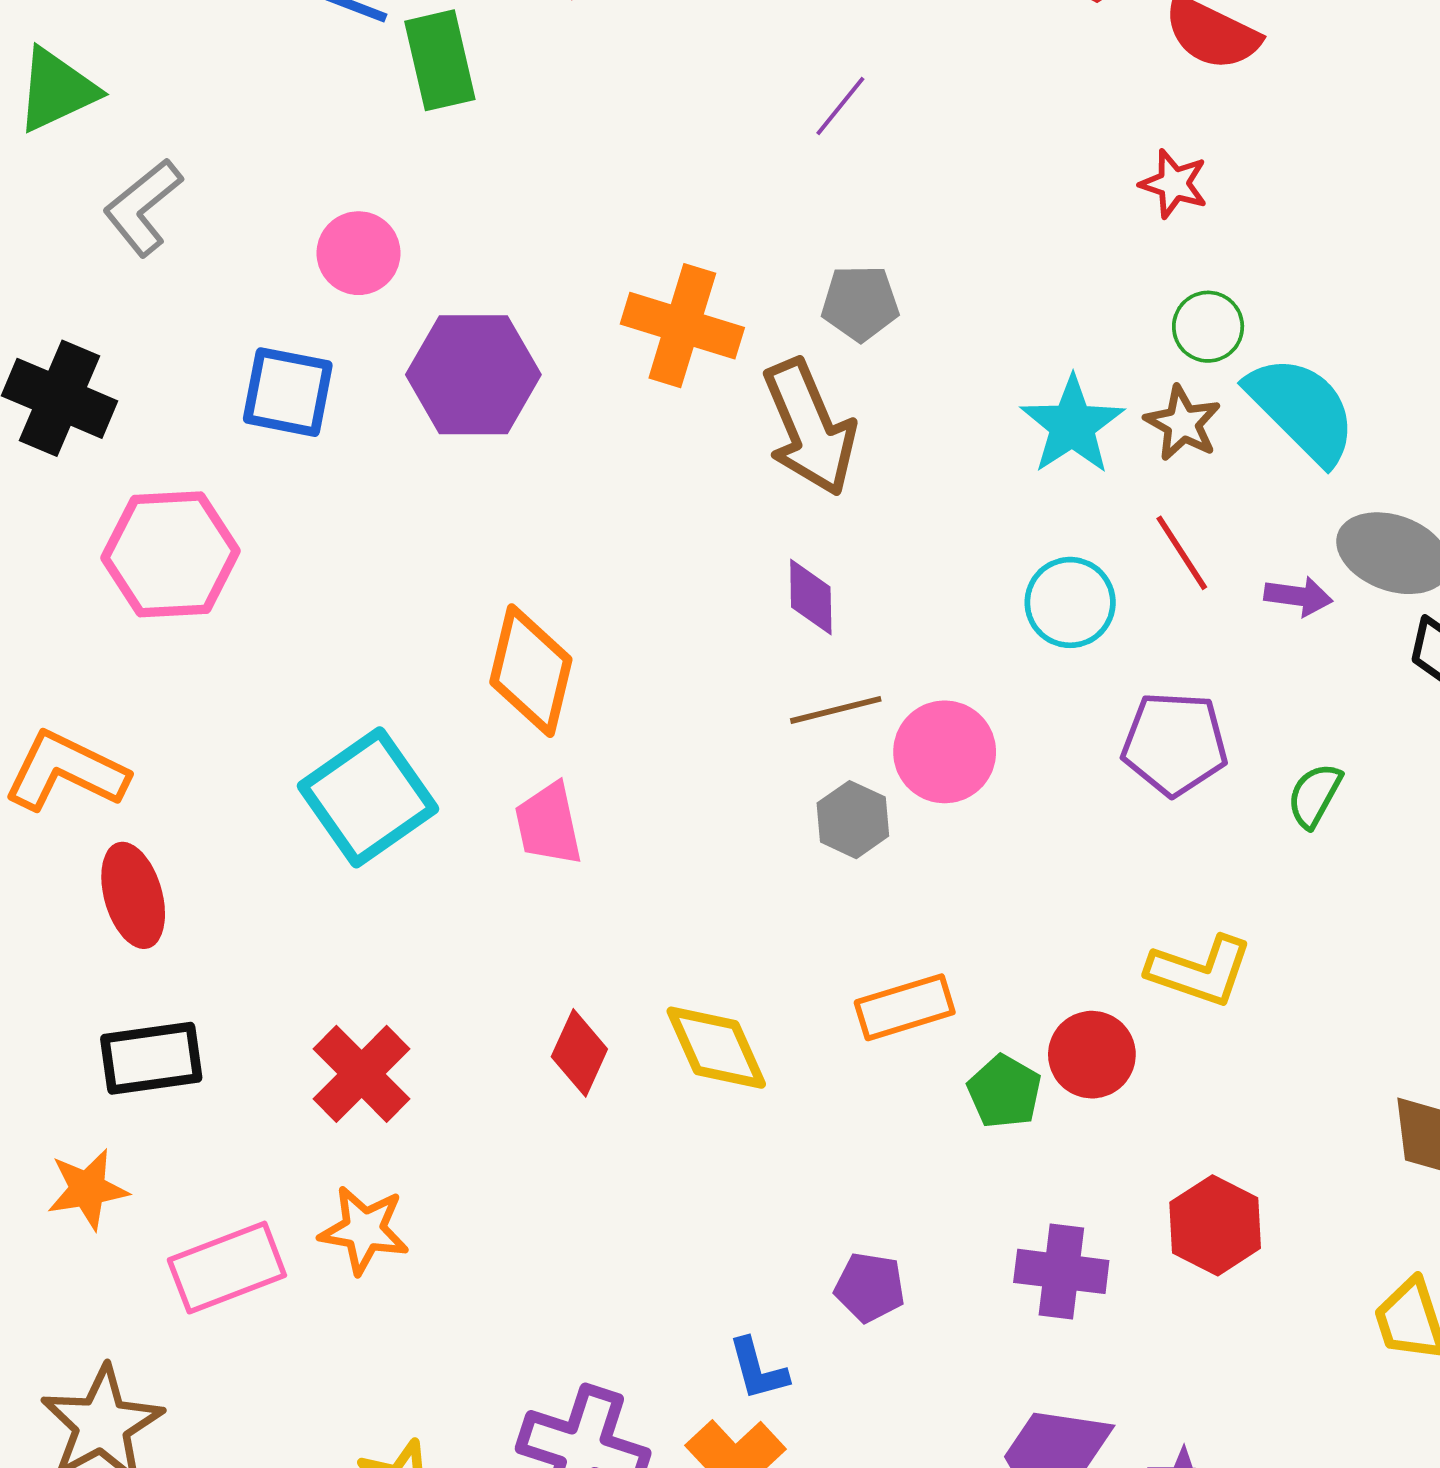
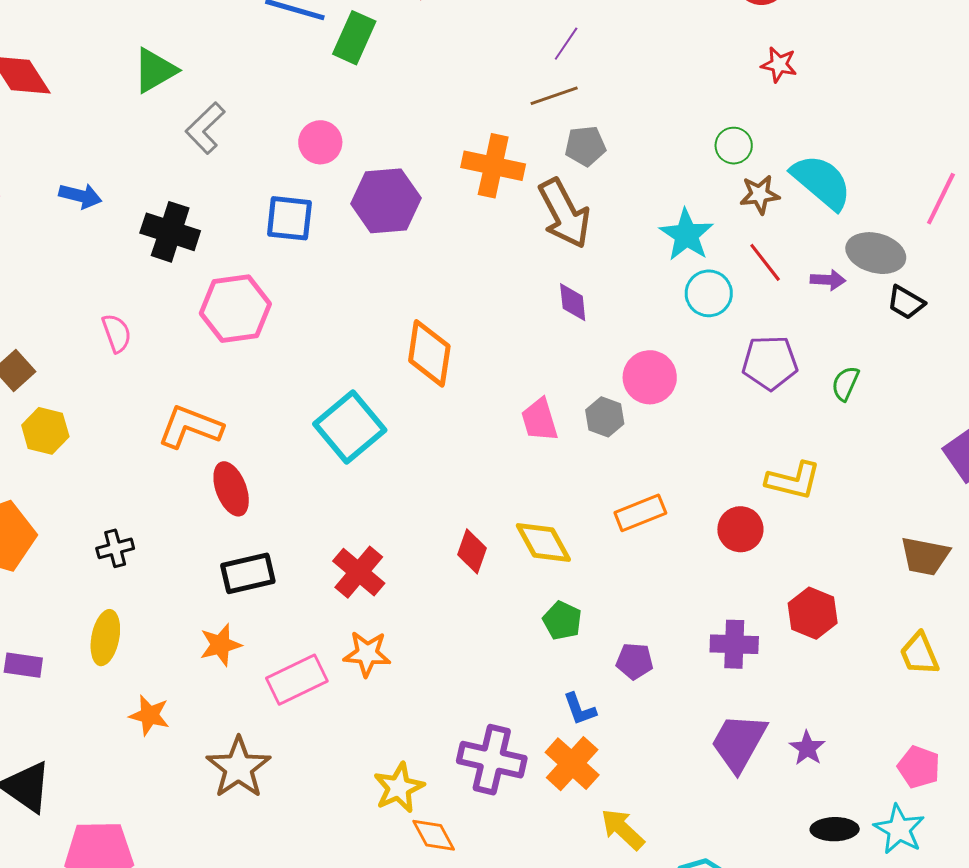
green rectangle: (440, 60) -> (354, 38), turned 42
red star: (1174, 184) -> (779, 65), moved
green circle: (1208, 327) -> (734, 146), moved
brown star: (1183, 423) -> (760, 194), turned -30
cyan star: (1072, 425) -> (686, 235), moved
brown line: (836, 710) -> (554, 96), moved
pink trapezoid: (548, 824) -> (540, 420), moved
green pentagon: (1004, 1092) -> (562, 621), moved

